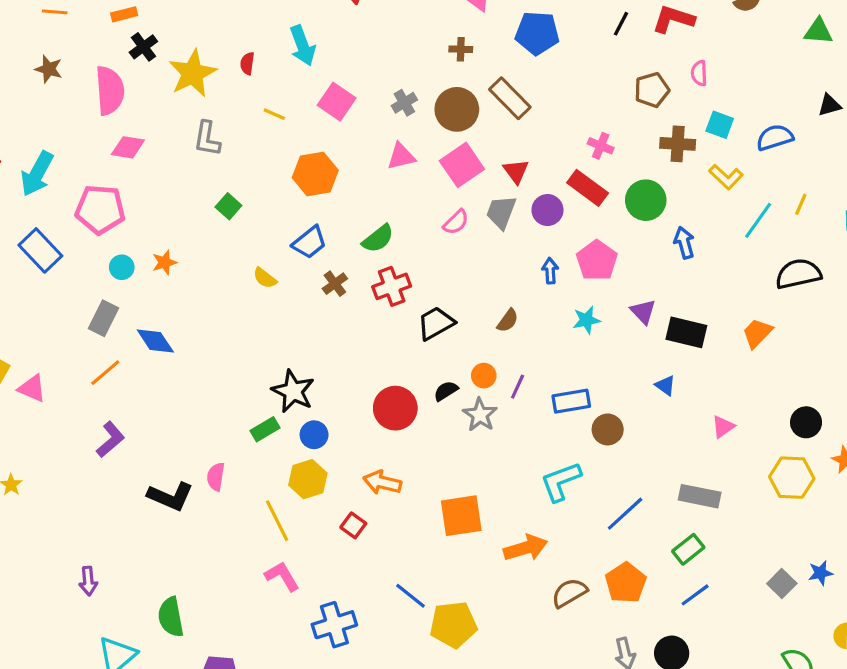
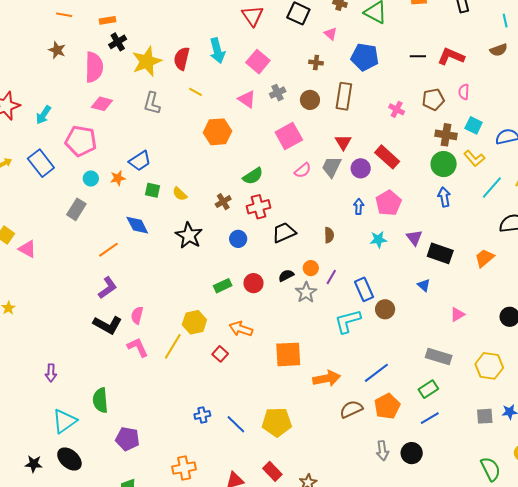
black line: (621, 24) -> (418, 56), turned 56
red semicircle: (247, 63) -> (182, 59), size x1.6
brown rectangle: (510, 98) -> (344, 96), turned 48
pink square: (337, 102) -> (258, 62), moved
brown circle: (457, 109) -> (310, 100), size x0.7
pink cross: (601, 146) -> (397, 109), moved
pink triangle: (401, 156) -> (247, 99), moved, turned 42
pink square: (462, 165) -> (289, 136), moved
cyan arrow: (37, 174) -> (43, 115), size x0.7
green circle: (646, 200) -> (444, 164), moved
green square: (228, 206) -> (152, 190), moved, turned -35
blue trapezoid: (309, 242) -> (140, 161), moved
brown semicircle: (508, 321) -> (329, 235), turned -42
blue diamond: (155, 341) -> (137, 225), moved
orange line: (105, 373) -> (109, 250), moved
black star: (293, 391) -> (189, 235), moved
blue rectangle: (571, 401) -> (364, 289), turned 70
red circle: (395, 408) -> (253, 283), size x0.7
green rectangle: (265, 429) -> (223, 286), moved
blue circle: (314, 435) -> (238, 239), moved
purple L-shape: (110, 439) -> (108, 288), moved
yellow hexagon: (792, 478) -> (489, 366), moved
cyan L-shape: (561, 482) -> (348, 321), moved
blue line: (625, 514) -> (376, 373), moved
yellow line: (277, 521) -> (173, 346), turned 52
pink L-shape: (282, 576) -> (138, 347), moved
gray square: (782, 584) -> (485, 416), turned 36
blue line: (410, 596) -> (236, 424), moved
blue cross: (334, 625) -> (202, 415), size x0.6

